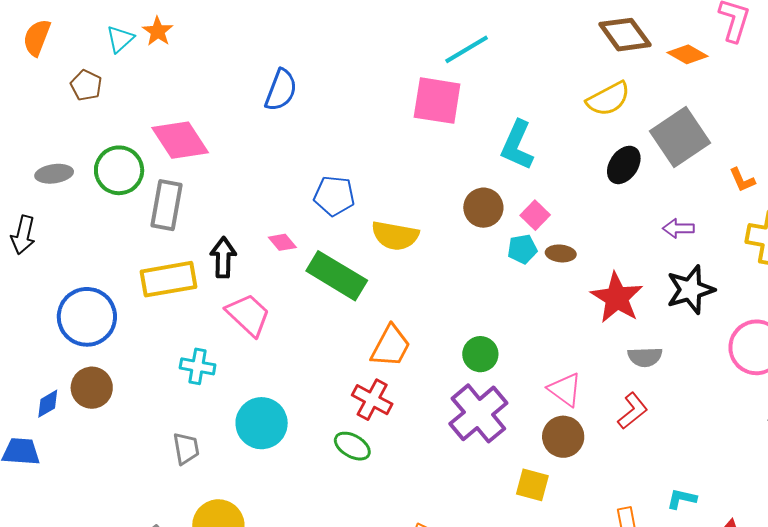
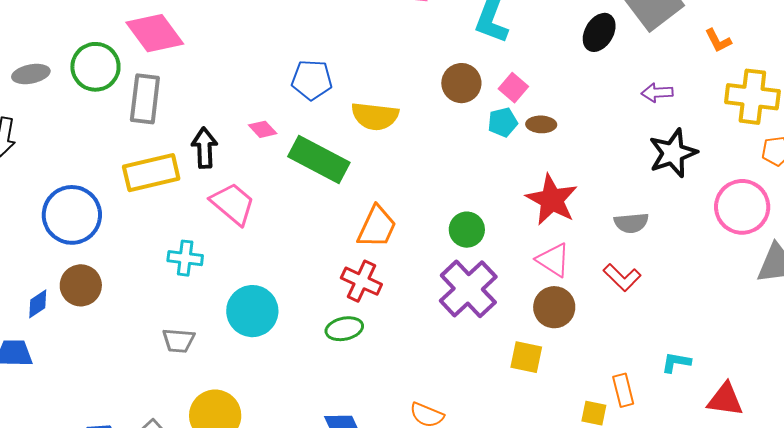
red star: (617, 298) -> (552, 200), moved
red L-shape: (633, 411) -> (622, 277), turned 87
green ellipse: (352, 446) -> (344, 329), turned -39
gray trapezoid: (186, 448) -> (178, 341), turned 108

